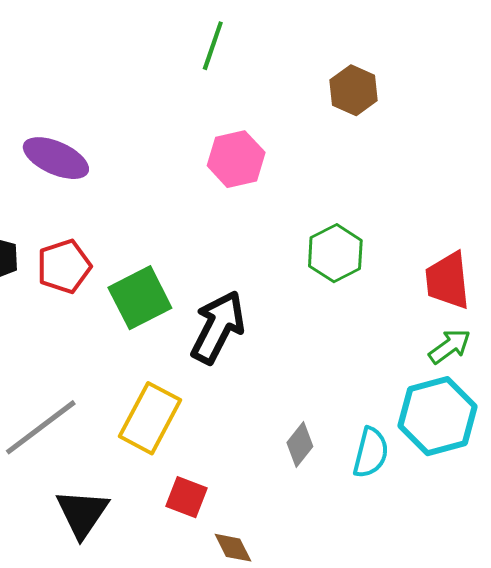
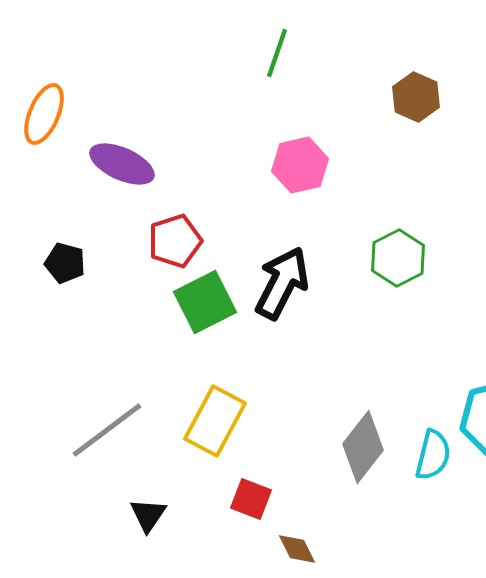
red pentagon: (64, 266) -> (175, 241), moved
black arrow: (218, 327) -> (282, 283), moved
gray diamond: (300, 444) -> (363, 447), size x1.6
black triangle: (82, 513) -> (148, 515), size x0.7

